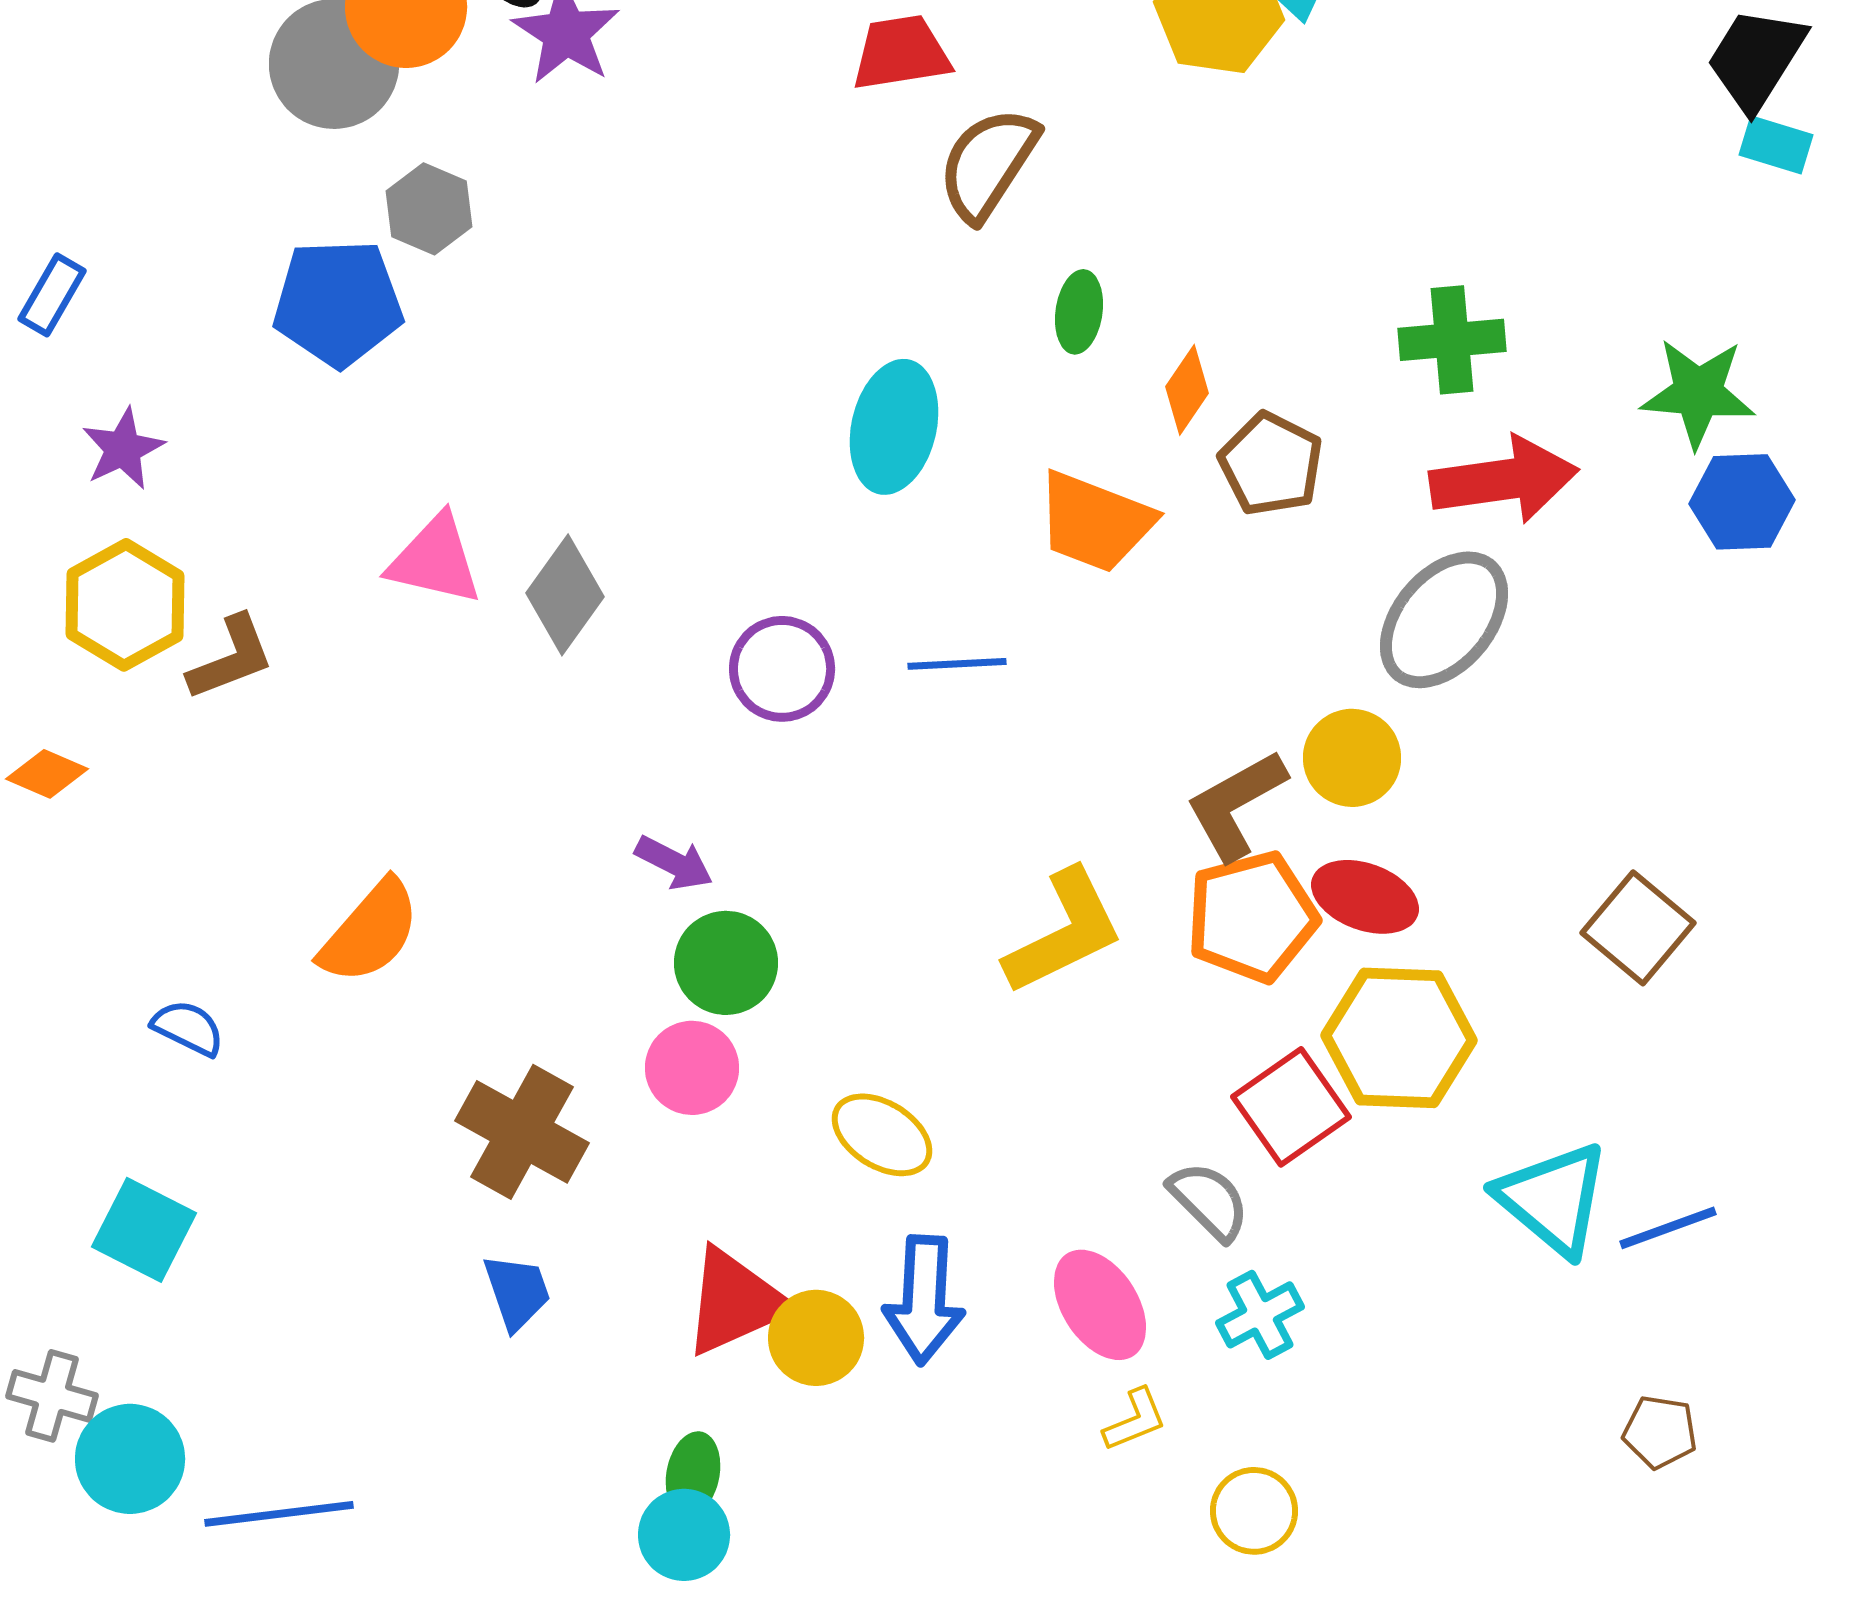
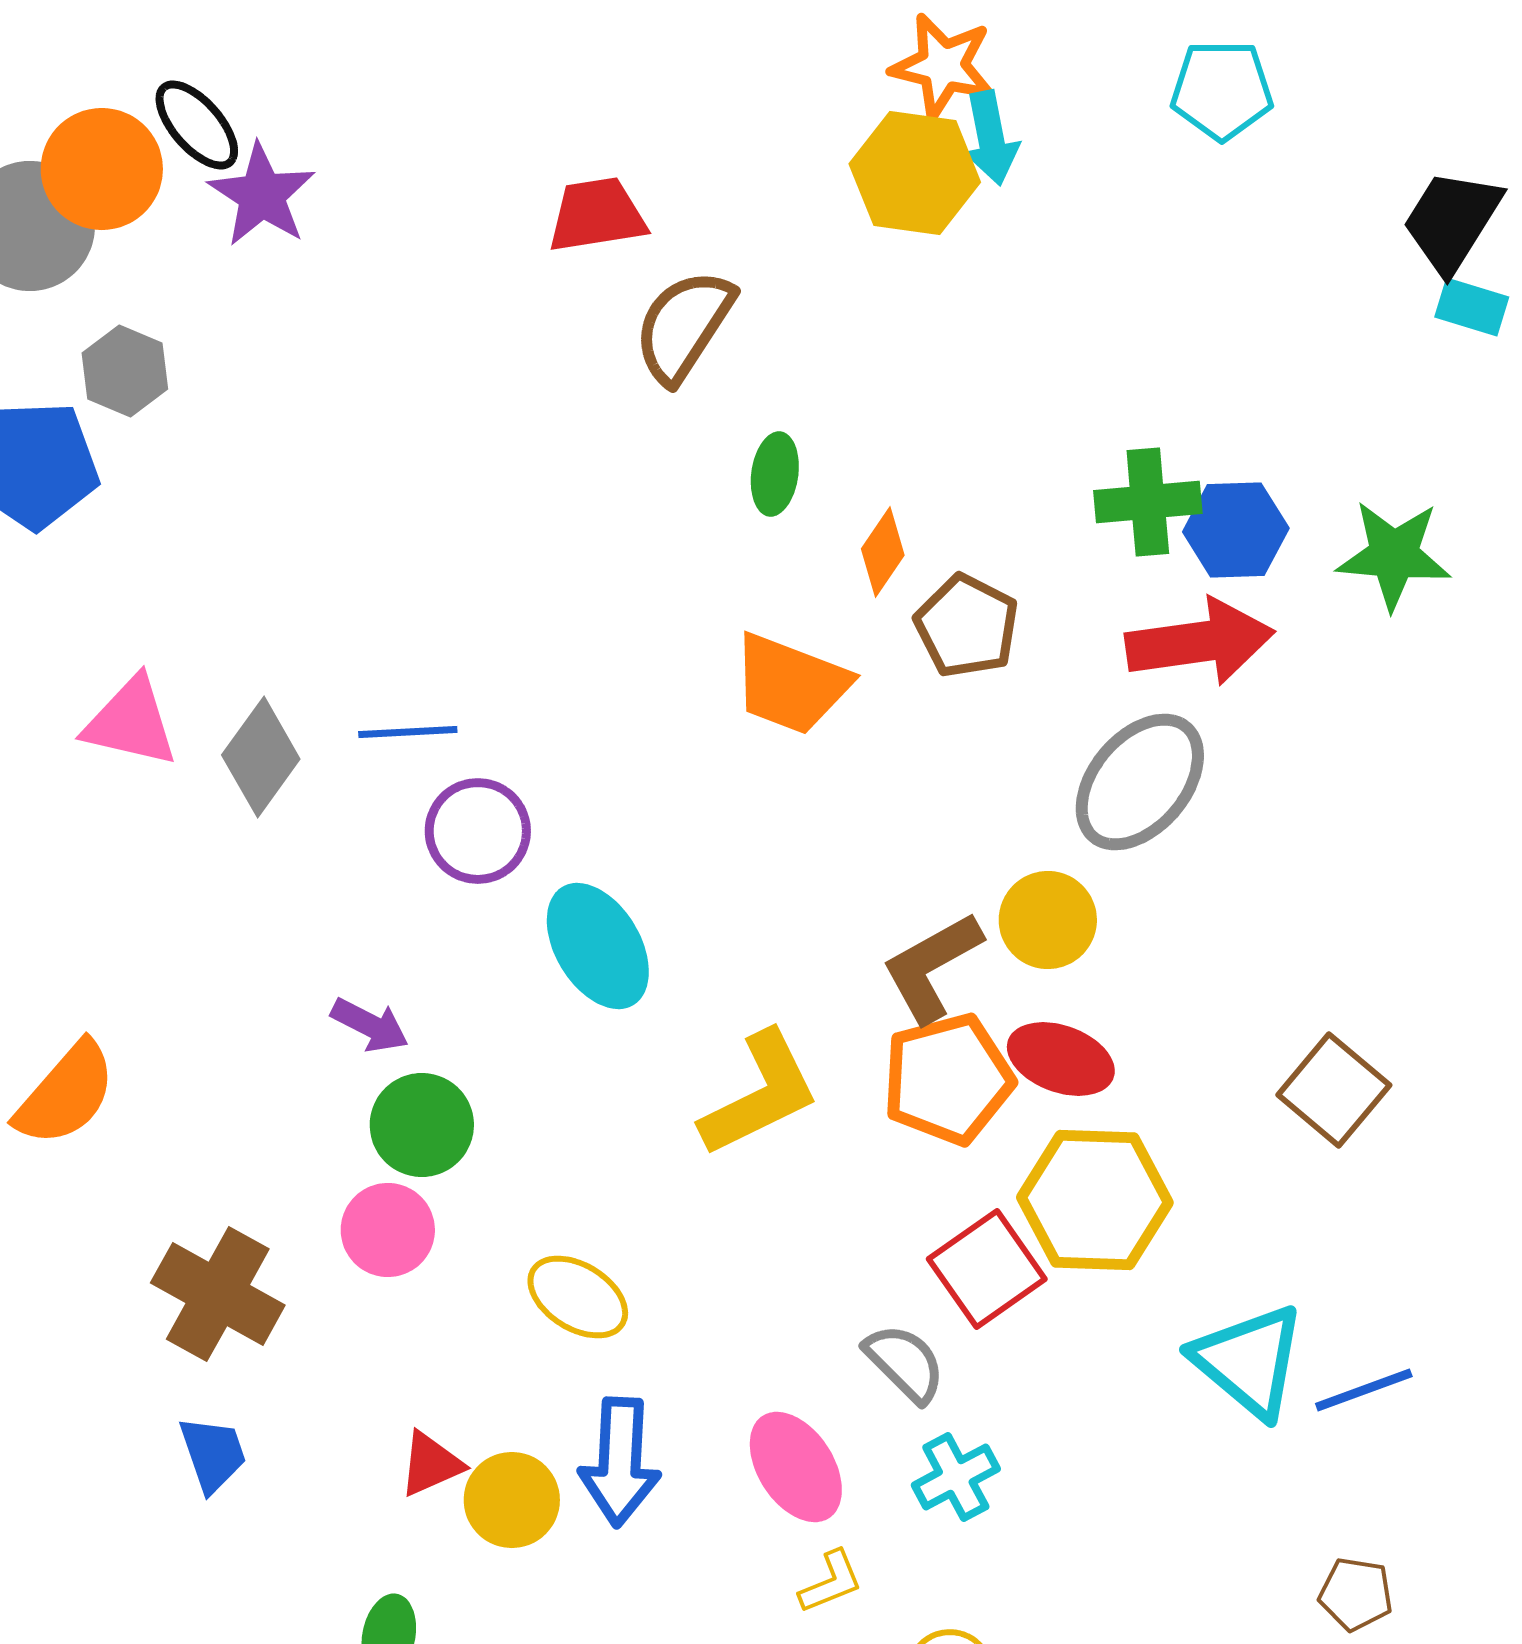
cyan ellipse: (894, 427) -> (598, 946), moved, turned -44
blue hexagon: (1742, 502) -> (1236, 530), moved
blue line: (957, 664) -> (408, 732), moved
red triangle: (735, 1302) -> (431, 1464), size x0.6

